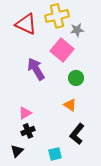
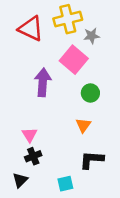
purple arrow: (36, 69) -> (43, 82), turned 35
orange triangle: (70, 105) -> (83, 125), turned 32
pink triangle: (25, 113) -> (30, 135), turned -32
black L-shape: (77, 134) -> (92, 160), turned 55

